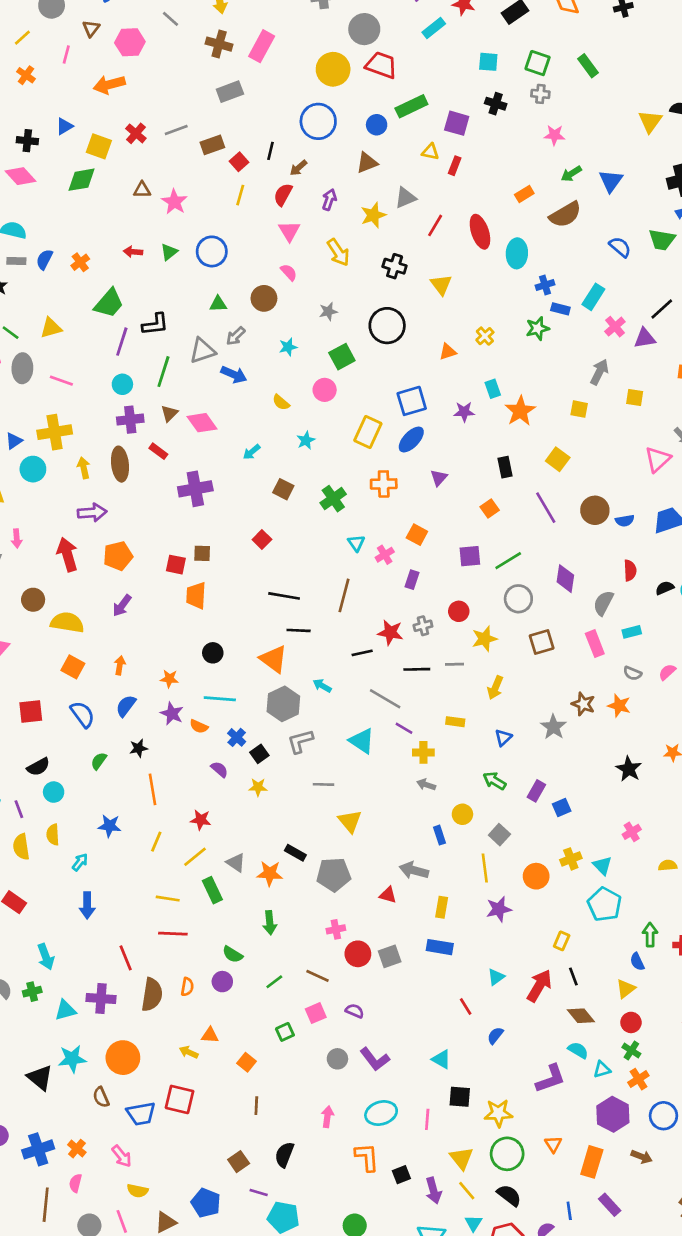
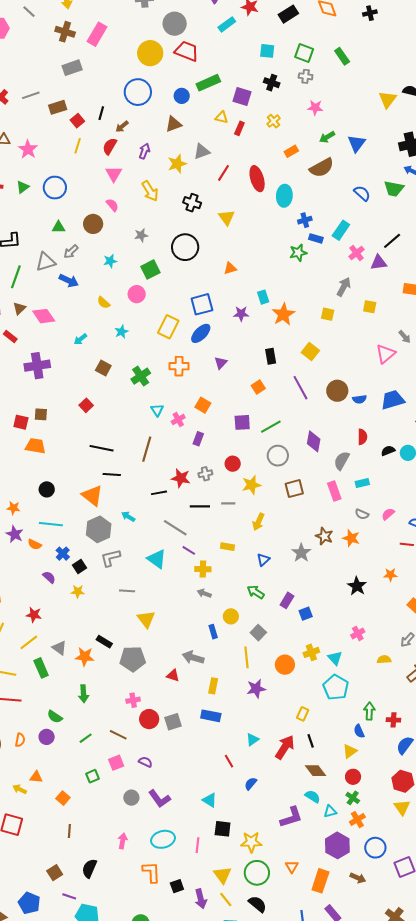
yellow cross: (485, 336) -> (273, 121), moved
orange trapezoid: (196, 596) -> (35, 446), turned 95

